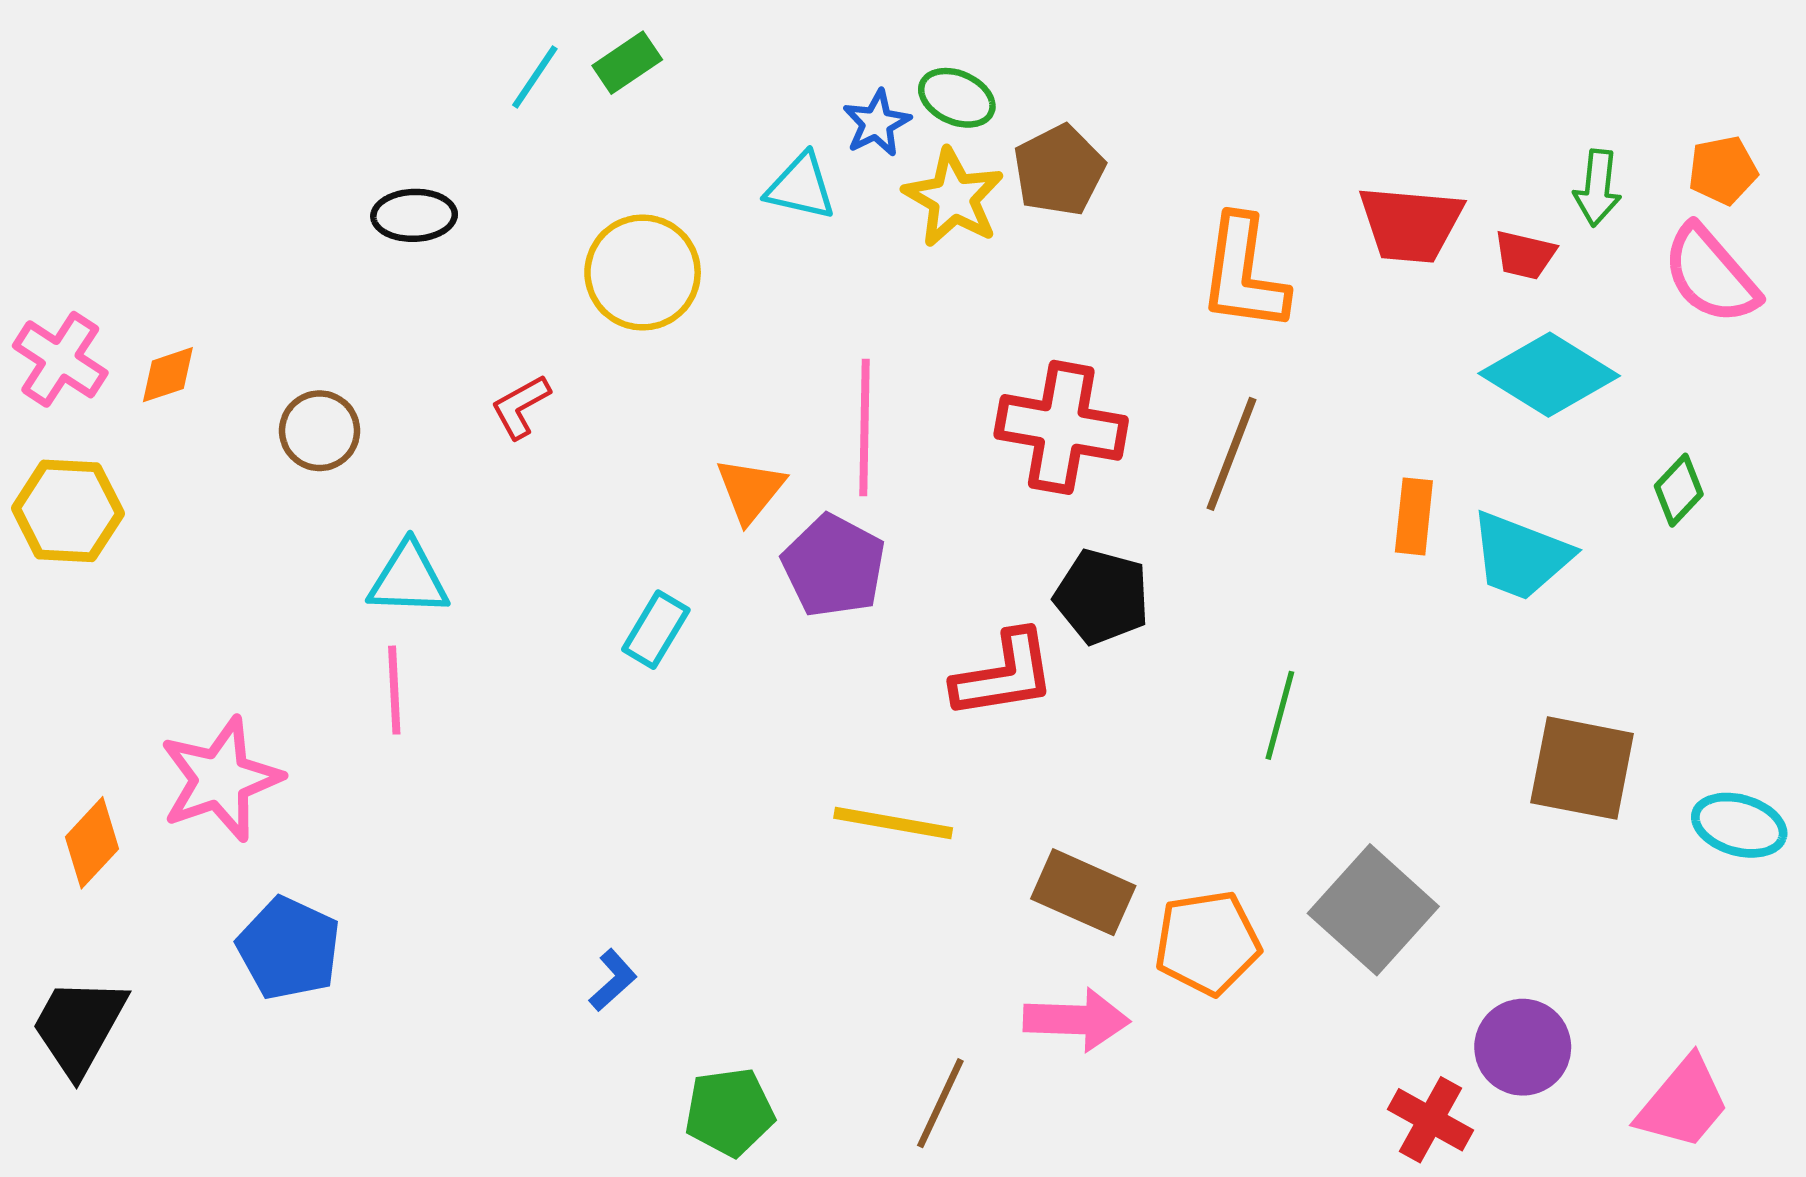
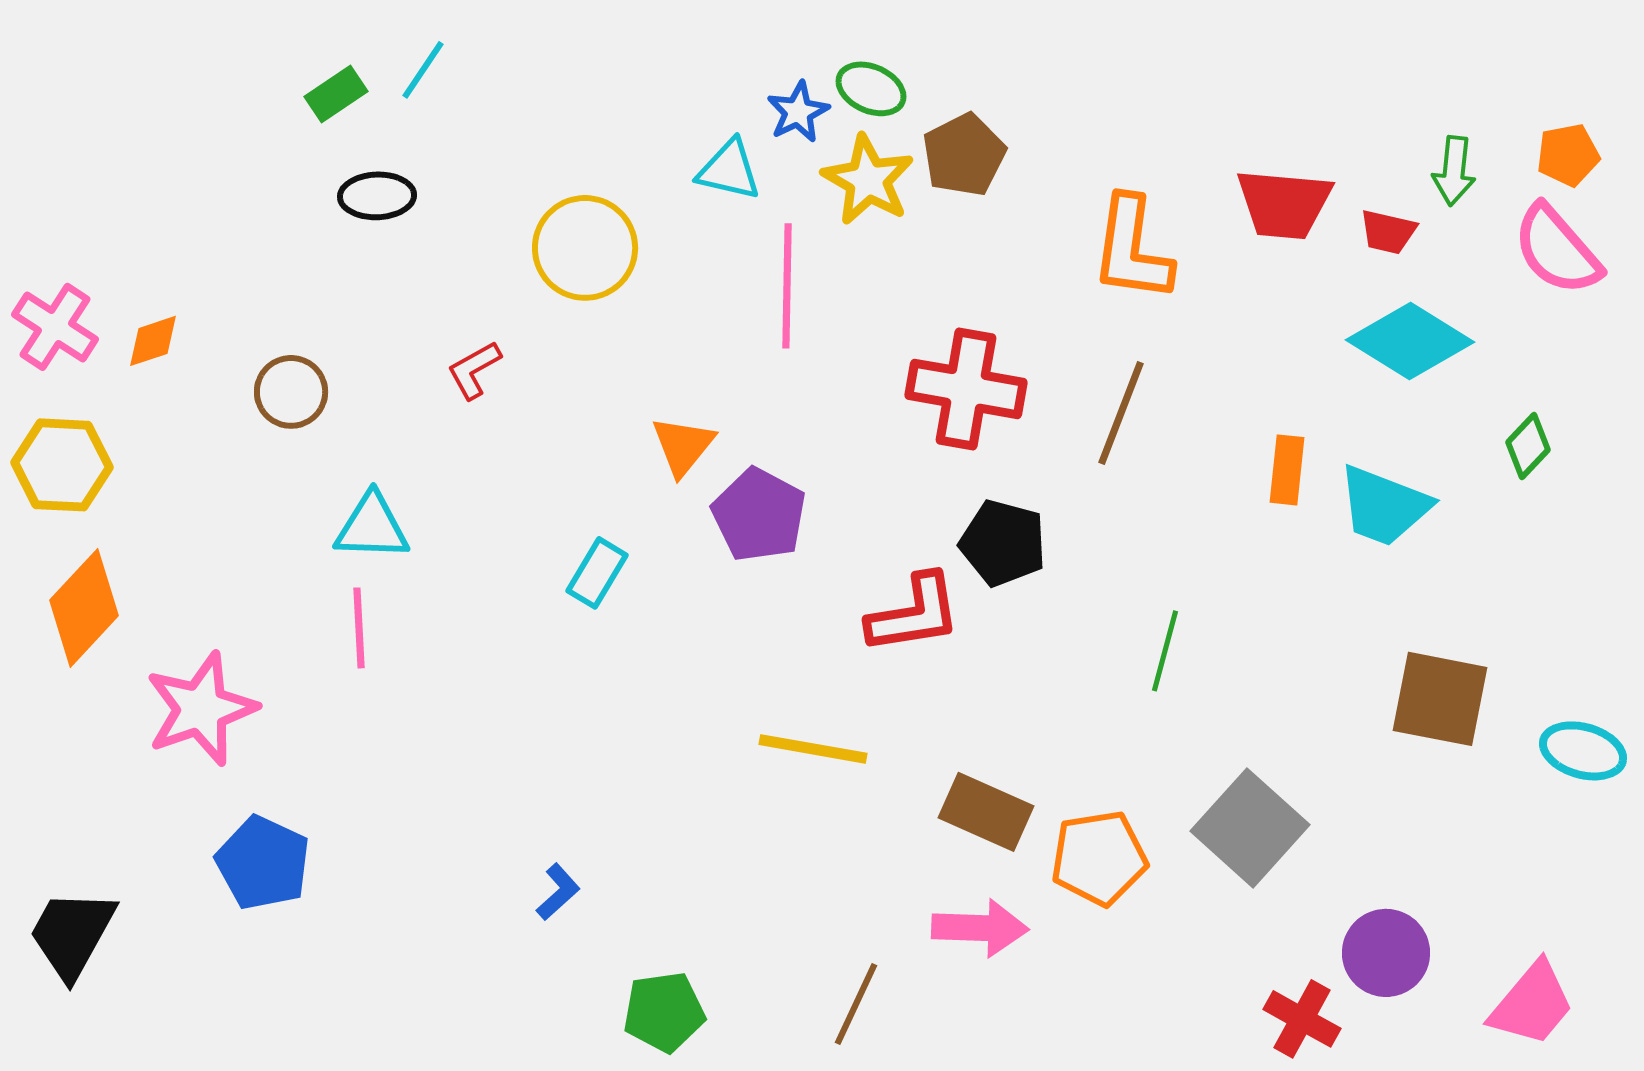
green rectangle: (627, 63) -> (336, 94), moved
cyan line: (535, 77) -> (423, 70), moved
pink line: (865, 427) -> (787, 286), moved
orange diamond: (92, 843) -> (84, 608), moved, size x1.4

